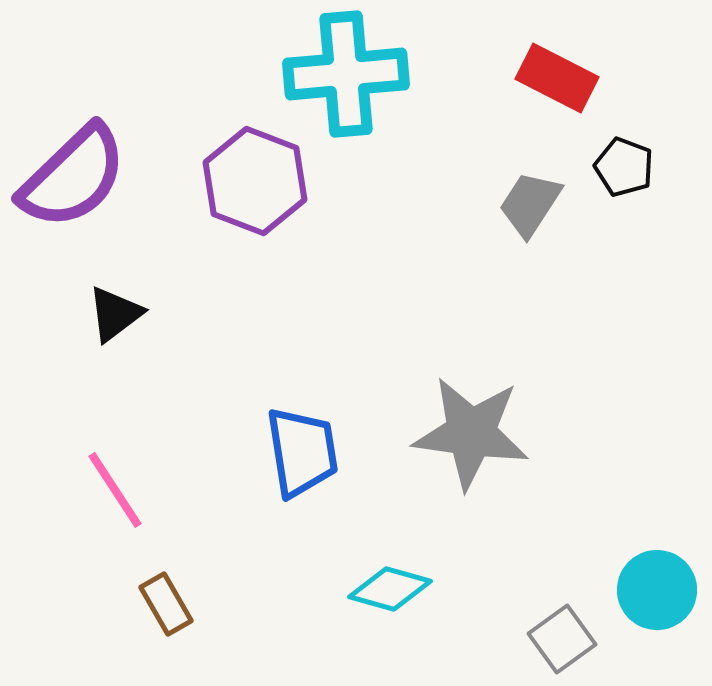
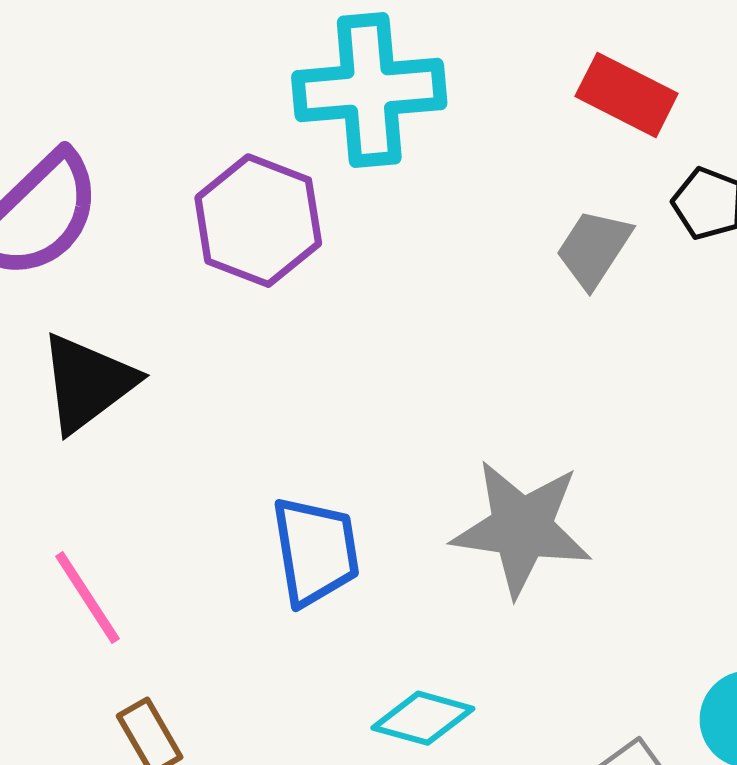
black triangle: (115, 314) -> (87, 383), size x1.5

